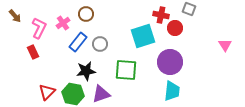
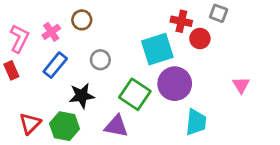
blue rectangle: (78, 42) -> (55, 65), moved
pink triangle: (225, 45) -> (241, 85), moved
purple circle: (170, 62) -> (175, 84), moved
green square: (126, 70) -> (135, 94), turned 30
purple triangle: (101, 94) -> (116, 126), moved, turned 30

